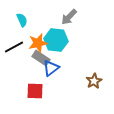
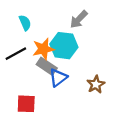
brown star: (94, 81) -> (96, 84), moved
red square: (35, 91) -> (26, 104), moved

